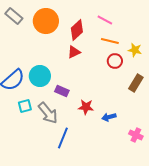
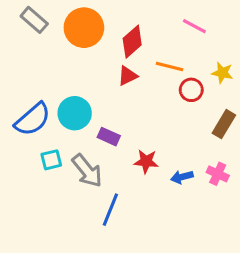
pink line: (105, 20) -> (194, 26), moved
orange line: (110, 41) -> (169, 67), moved
pink cross: (136, 135) -> (218, 174), moved

